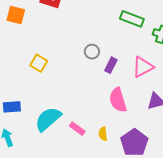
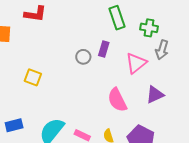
green rectangle: (132, 19) -> (117, 18), turned 60
purple rectangle: (111, 65) -> (104, 49), moved

